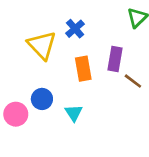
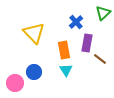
blue cross: (75, 29) -> (76, 22), moved
cyan triangle: (74, 113) -> (66, 70), moved

